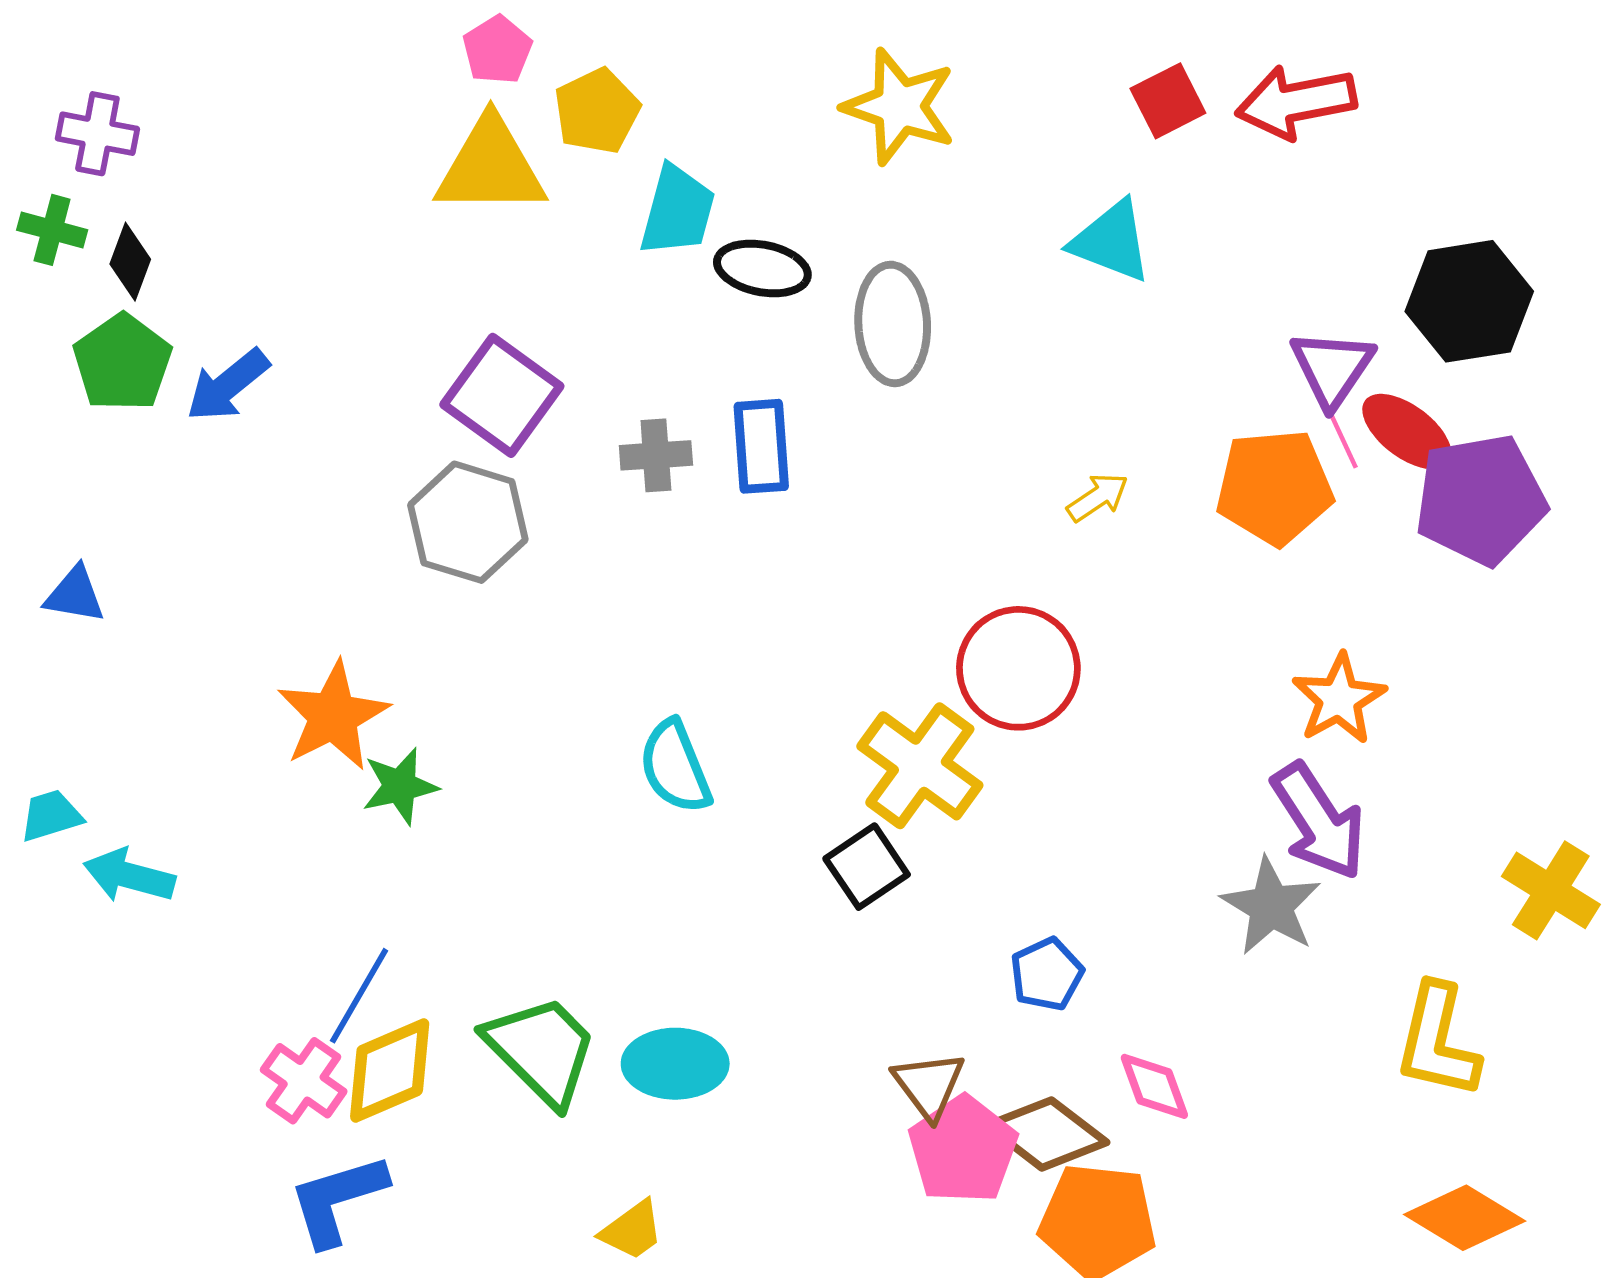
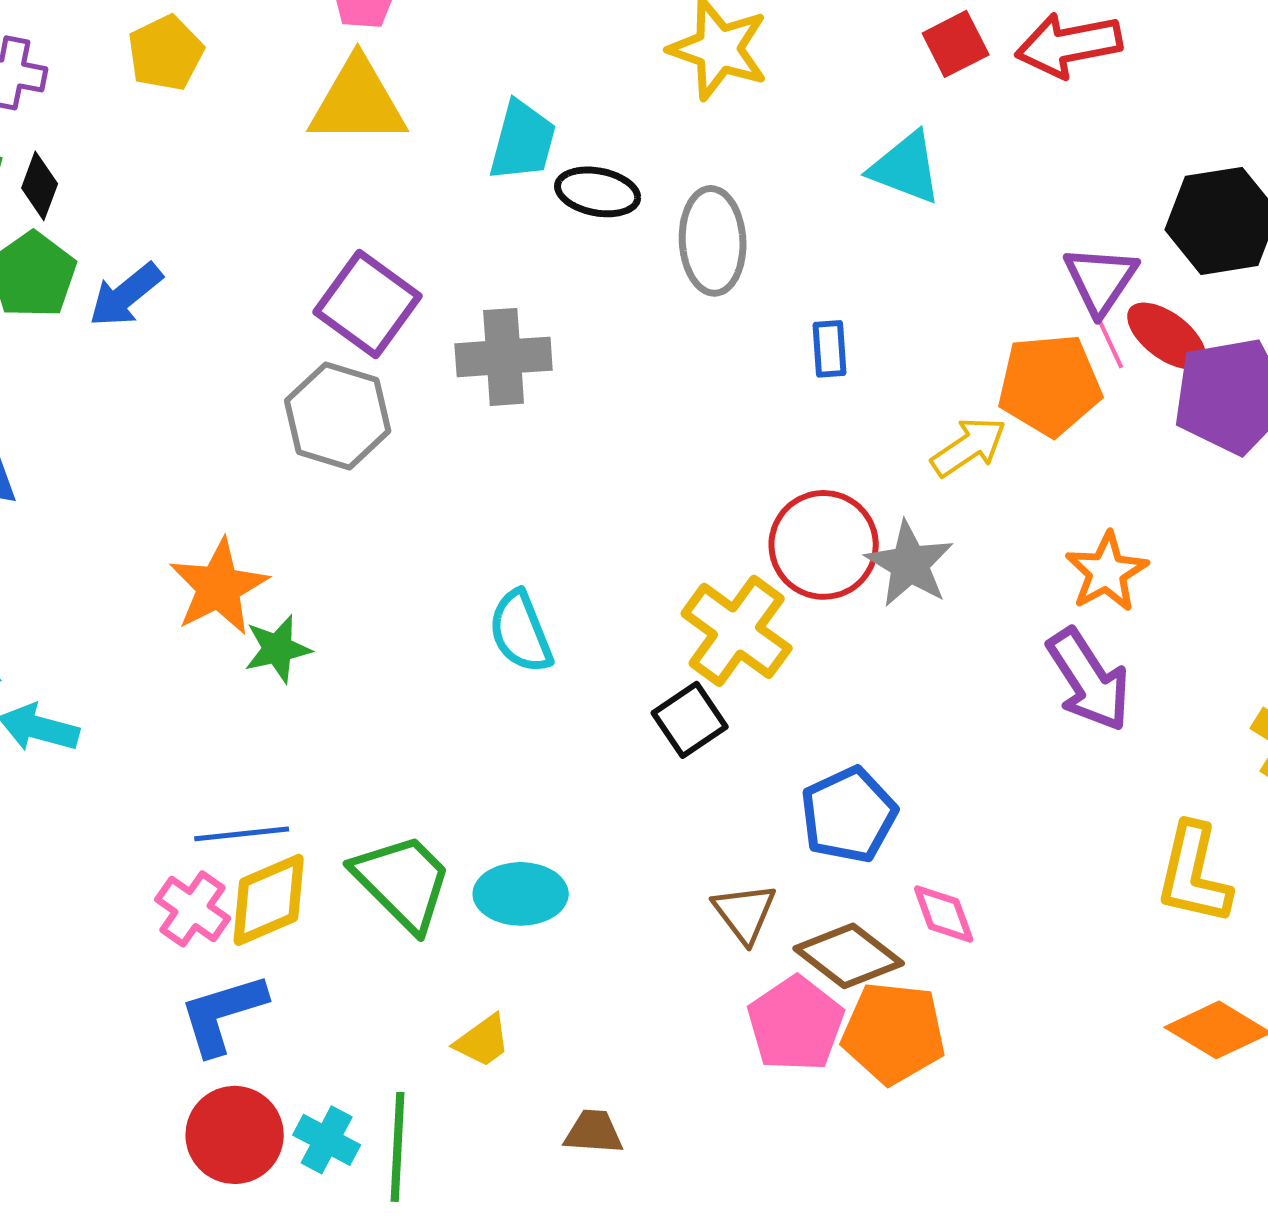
yellow pentagon: (597, 111) -> (166, 53), moved
blue rectangle: (761, 446) -> (830, 349), moved, size x0.7
gray cross: (656, 455) -> (504, 357), size x1.5
yellow arrow: (1098, 497) -> (969, 447), moved, size x1.4
gray star: (1271, 906) -> (910, 564), moved
blue pentagon: (1047, 974) -> (849, 815), size x1.5
blue line: (359, 996) -> (242, 834), turned 54
pink pentagon: (963, 1150) -> (796, 1024), moved

